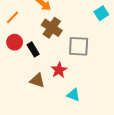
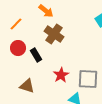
gray square: (79, 46) -> (88, 79), moved
brown triangle: (37, 80) -> (27, 86), moved

